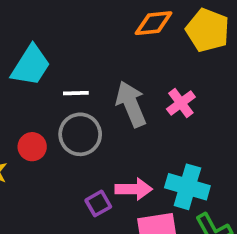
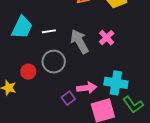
white line: (76, 93) -> (49, 31), moved

